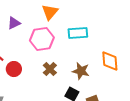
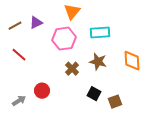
red circle: (14, 69) -> (42, 91), moved
brown star: (81, 71) -> (98, 62), moved

